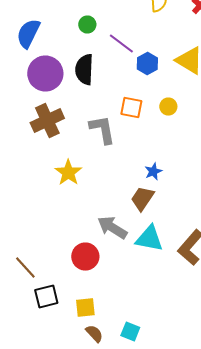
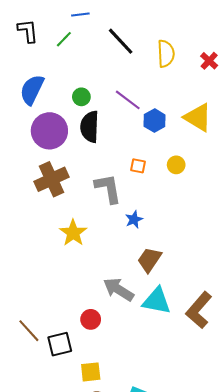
green circle: (87, 24) -> (81, 97), moved
orange square: (131, 108) -> (138, 166), size x0.7
blue star: (153, 172) -> (134, 219), moved
red circle: (85, 256) -> (91, 319), size x0.7
black square: (46, 296) -> (60, 344), moved

